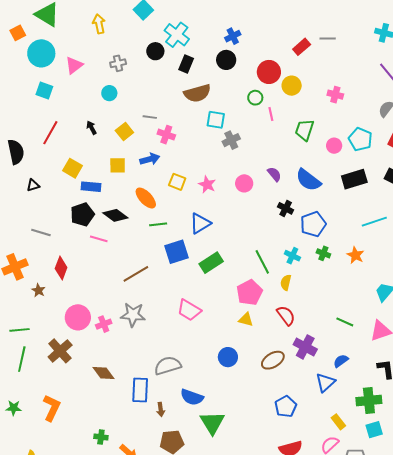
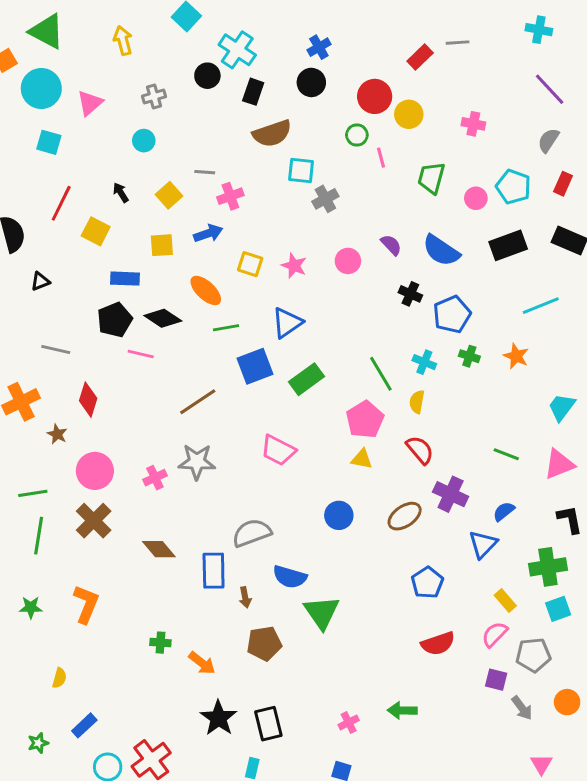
pink cross: (166, 135) -> (230, 196), turned -36
yellow square: (72, 168) -> (96, 231), moved
pink circle: (78, 317) -> (95, 471), moved

